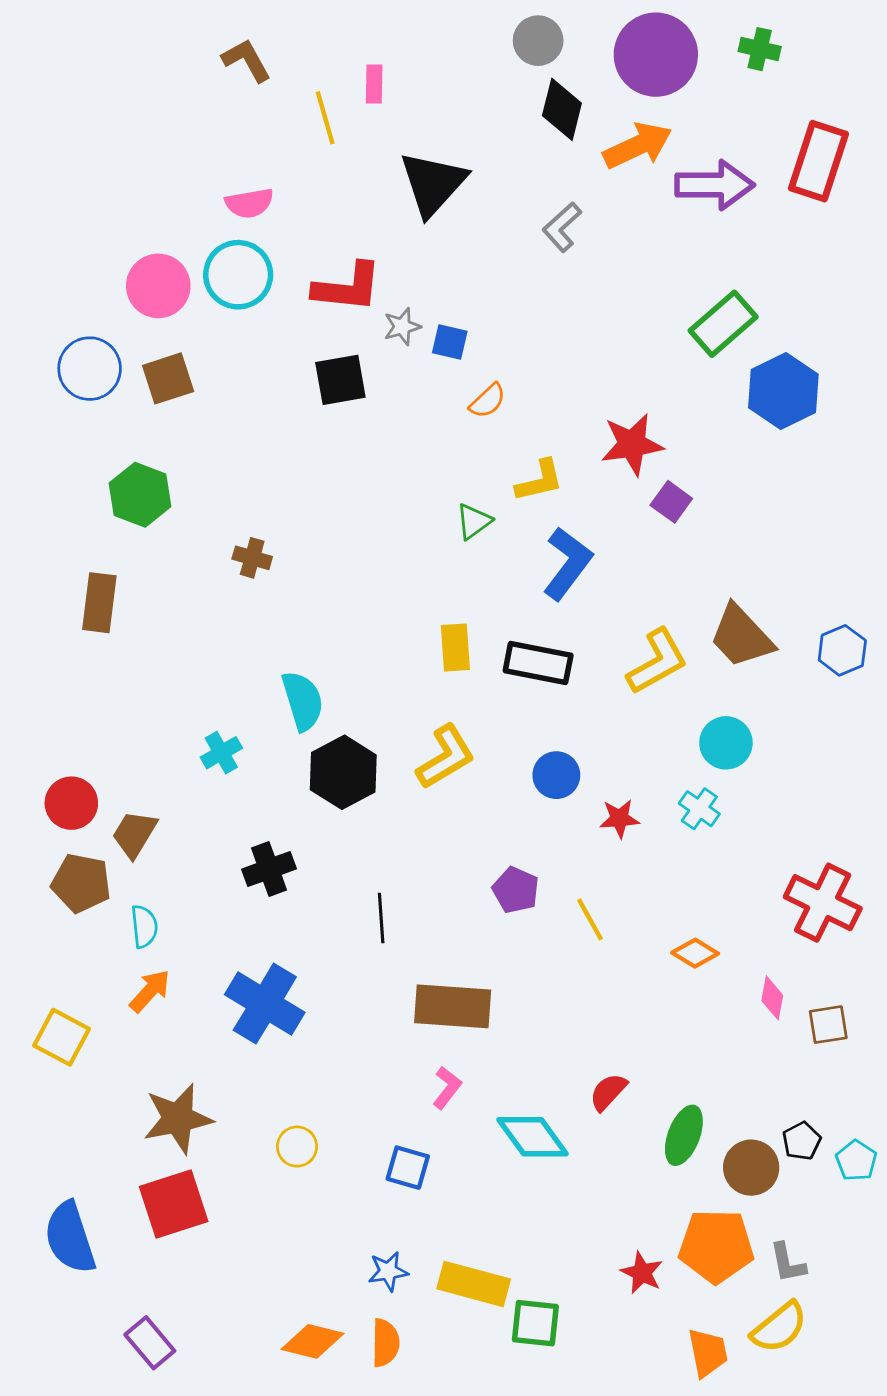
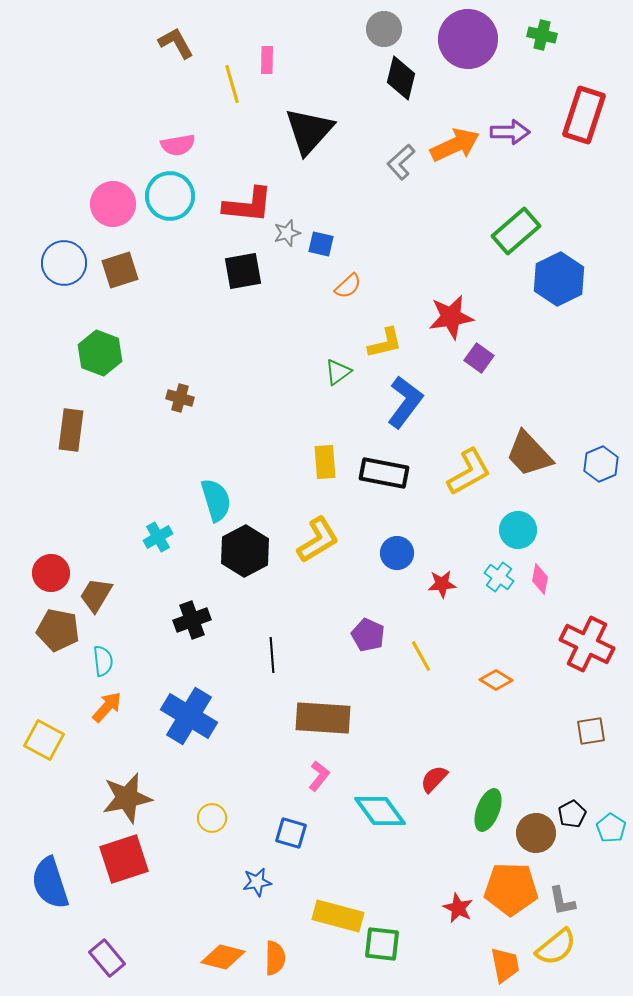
orange arrow: (638, 146) -> (455, 145), moved
purple arrow: (715, 185) -> (510, 132), size x0.7
pink diamond: (772, 998) -> (540, 579), moved
blue star: (388, 1271) -> (257, 882), moved

